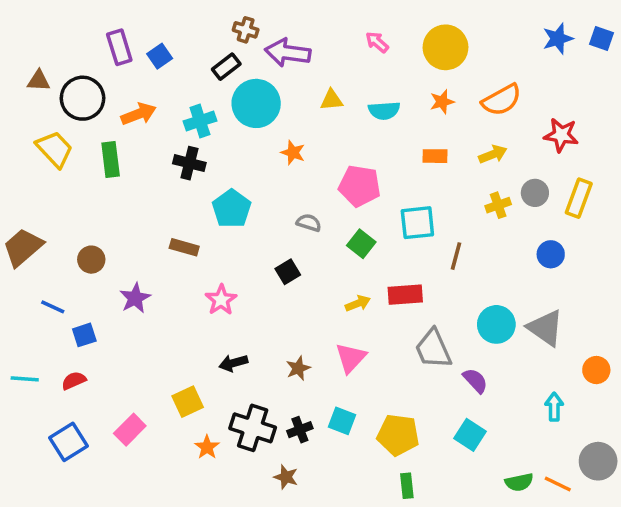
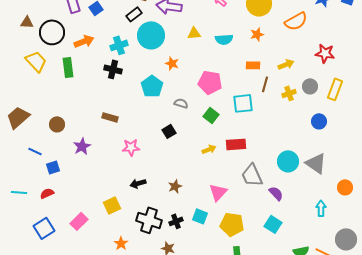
orange semicircle: (502, 100) -> (296, 21), moved
cyan pentagon: (232, 209) -> (152, 86), moved
brown line: (456, 256) -> (265, 84), moved
pink star: (221, 300) -> (131, 147), turned 30
pink triangle: (351, 358) -> (218, 192), moved
orange star: (207, 447) -> (121, 243), moved

